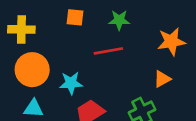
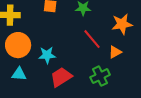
red line: (108, 51) -> (92, 39), moved, turned 60

